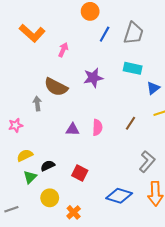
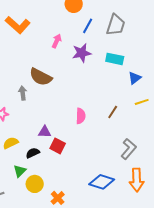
pink arrow: (63, 50) -> (57, 41), moved
purple star: (93, 78) -> (82, 53), moved
purple triangle: (72, 129) -> (45, 132), moved
red square: (80, 173) -> (58, 146), moved
green triangle: (30, 177) -> (20, 171), moved

